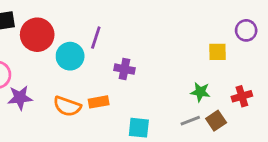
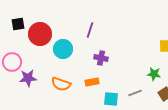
purple line: (96, 38) -> (90, 30), moved
orange rectangle: (99, 102) -> (92, 82), moved
gray line: (190, 121) -> (135, 93), moved

